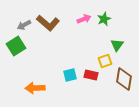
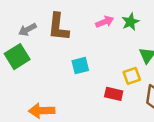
brown L-shape: (48, 23) -> (58, 27), turned 55
cyan square: (70, 75) -> (80, 66), moved

